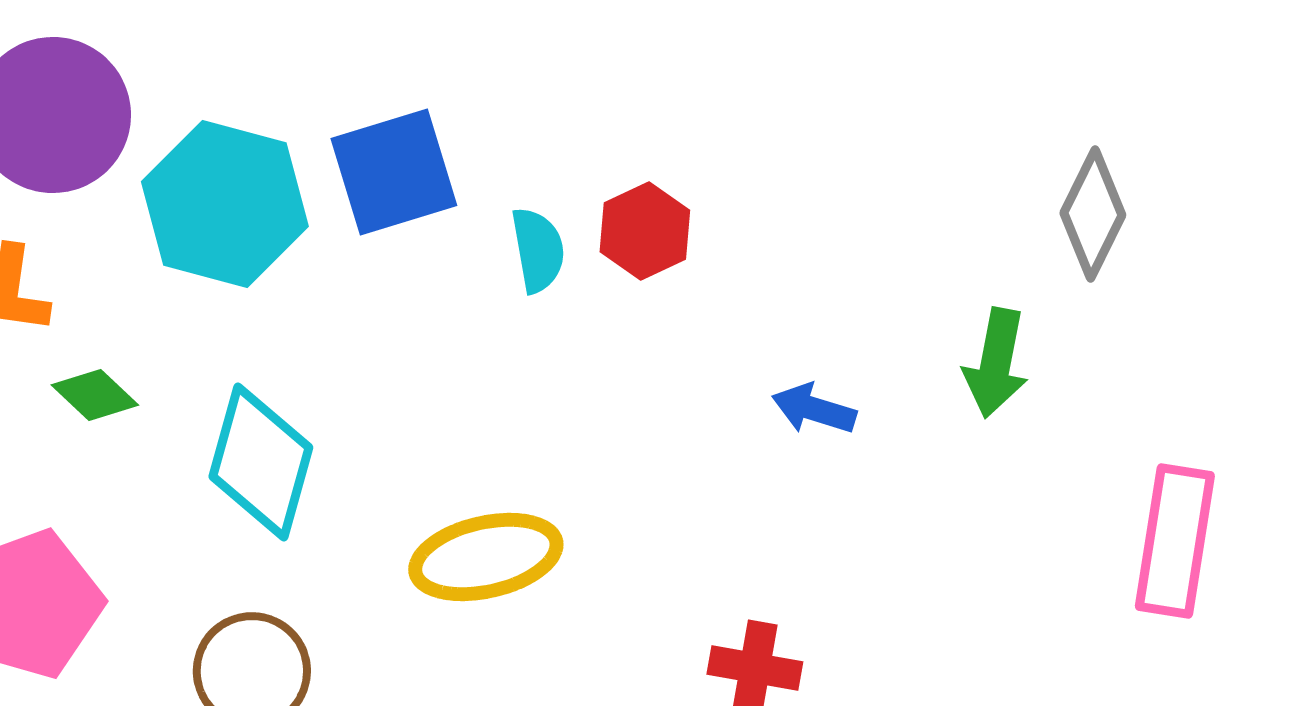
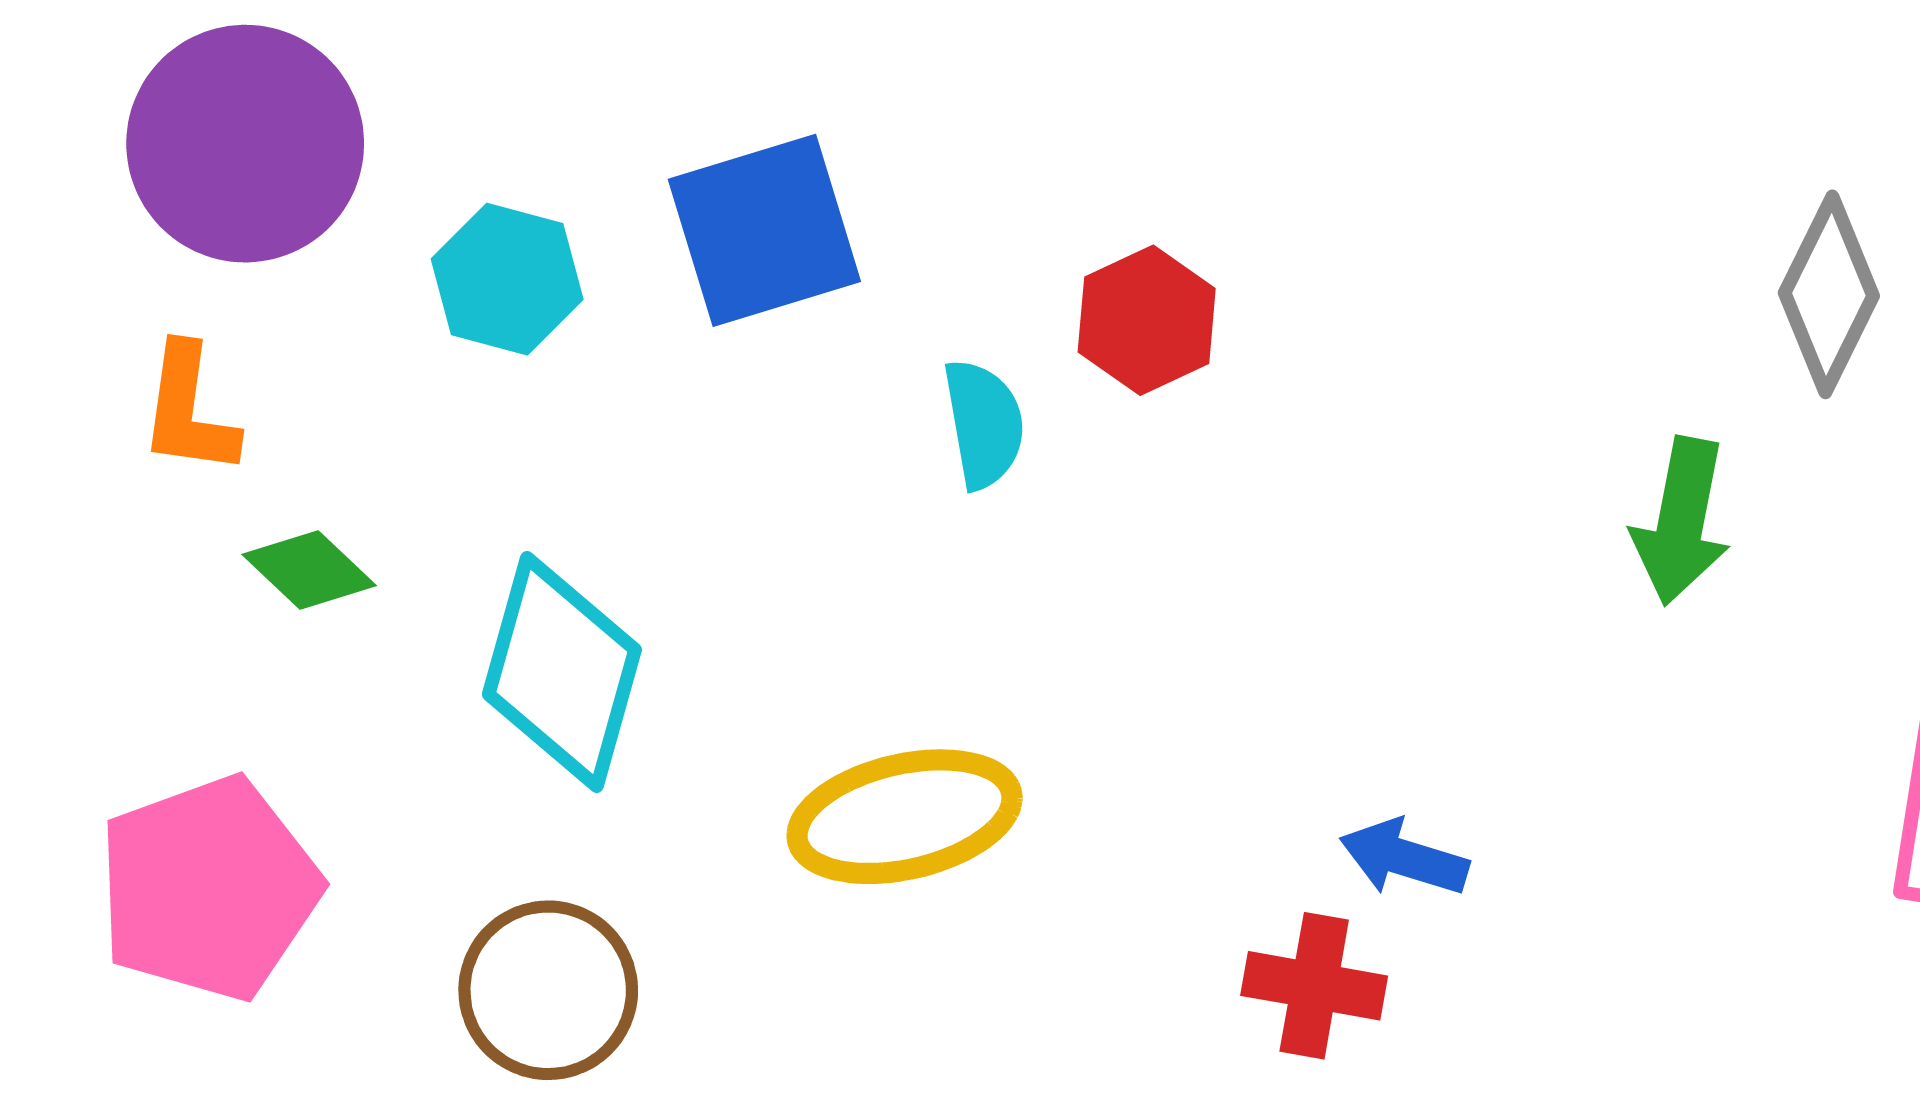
cyan hexagon: (225, 204) -> (507, 279), size x0.6
cyan semicircle: (538, 250) -> (984, 424), moved
blue arrow: (814, 409) -> (1404, 858), moved

